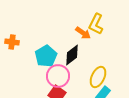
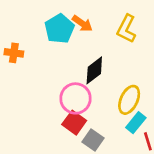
orange arrow: (83, 33) -> (82, 23), moved
cyan pentagon: (46, 56) -> (59, 29), moved

